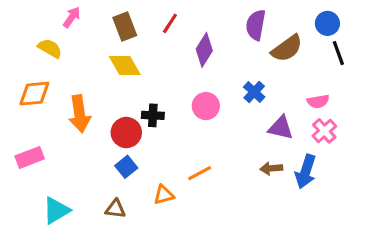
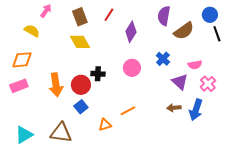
pink semicircle: (318, 101) -> (195, 65), moved
orange arrow: (80, 114) -> (56, 85), moved
purple triangle: (281, 128) -> (180, 82), turned 30
pink rectangle: (30, 157) -> (19, 86), moved
brown triangle: (115, 209) -> (61, 133), moved, size x1.6
cyan triangle: (56, 210) -> (24, 135), moved

